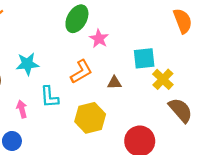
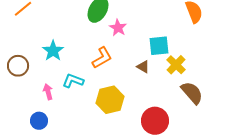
cyan star: (27, 64) -> (53, 51), turned -30
brown triangle: (114, 83) -> (143, 67), moved, turned 32
cyan L-shape: (49, 97) -> (73, 81), turned 115

